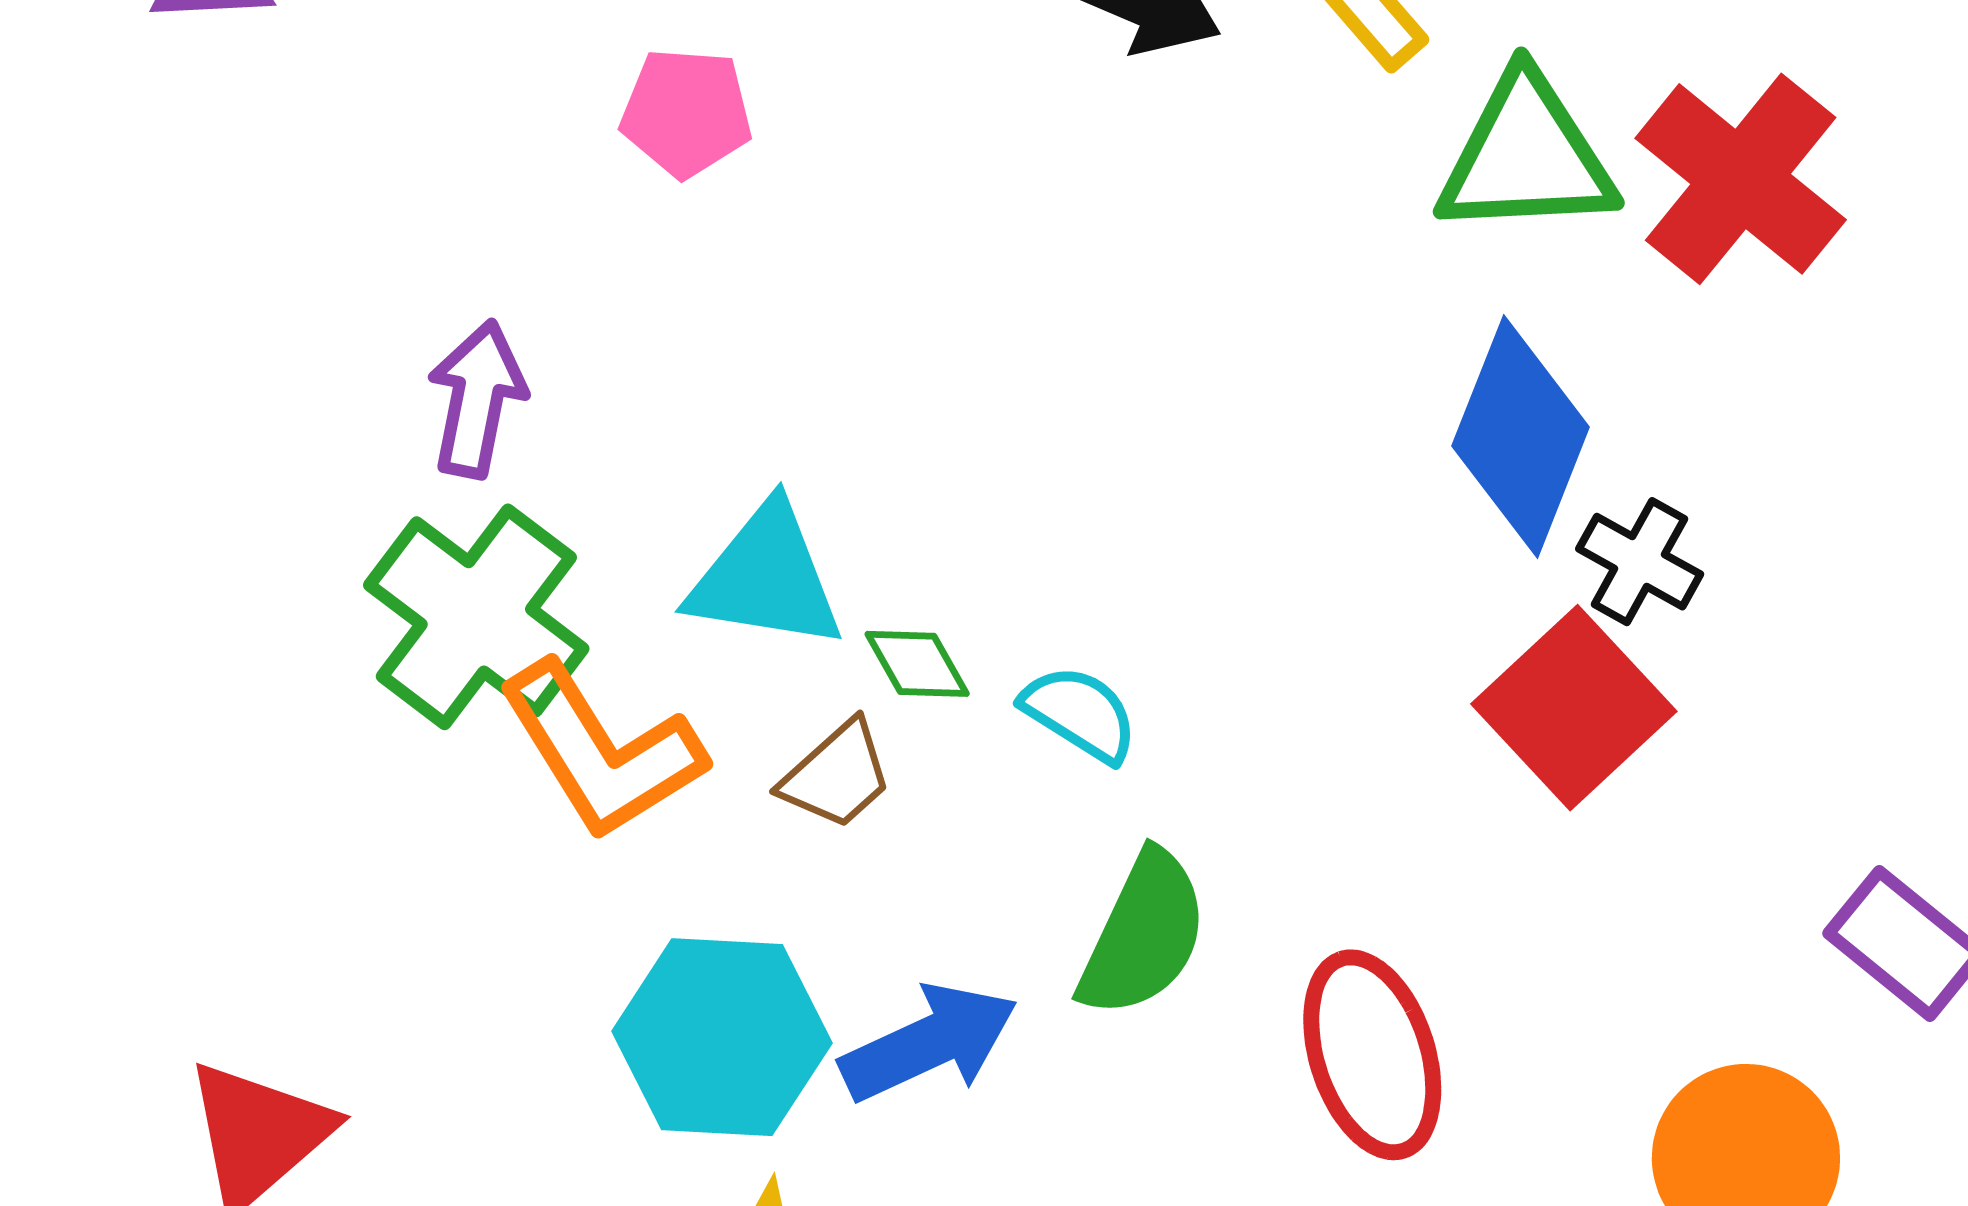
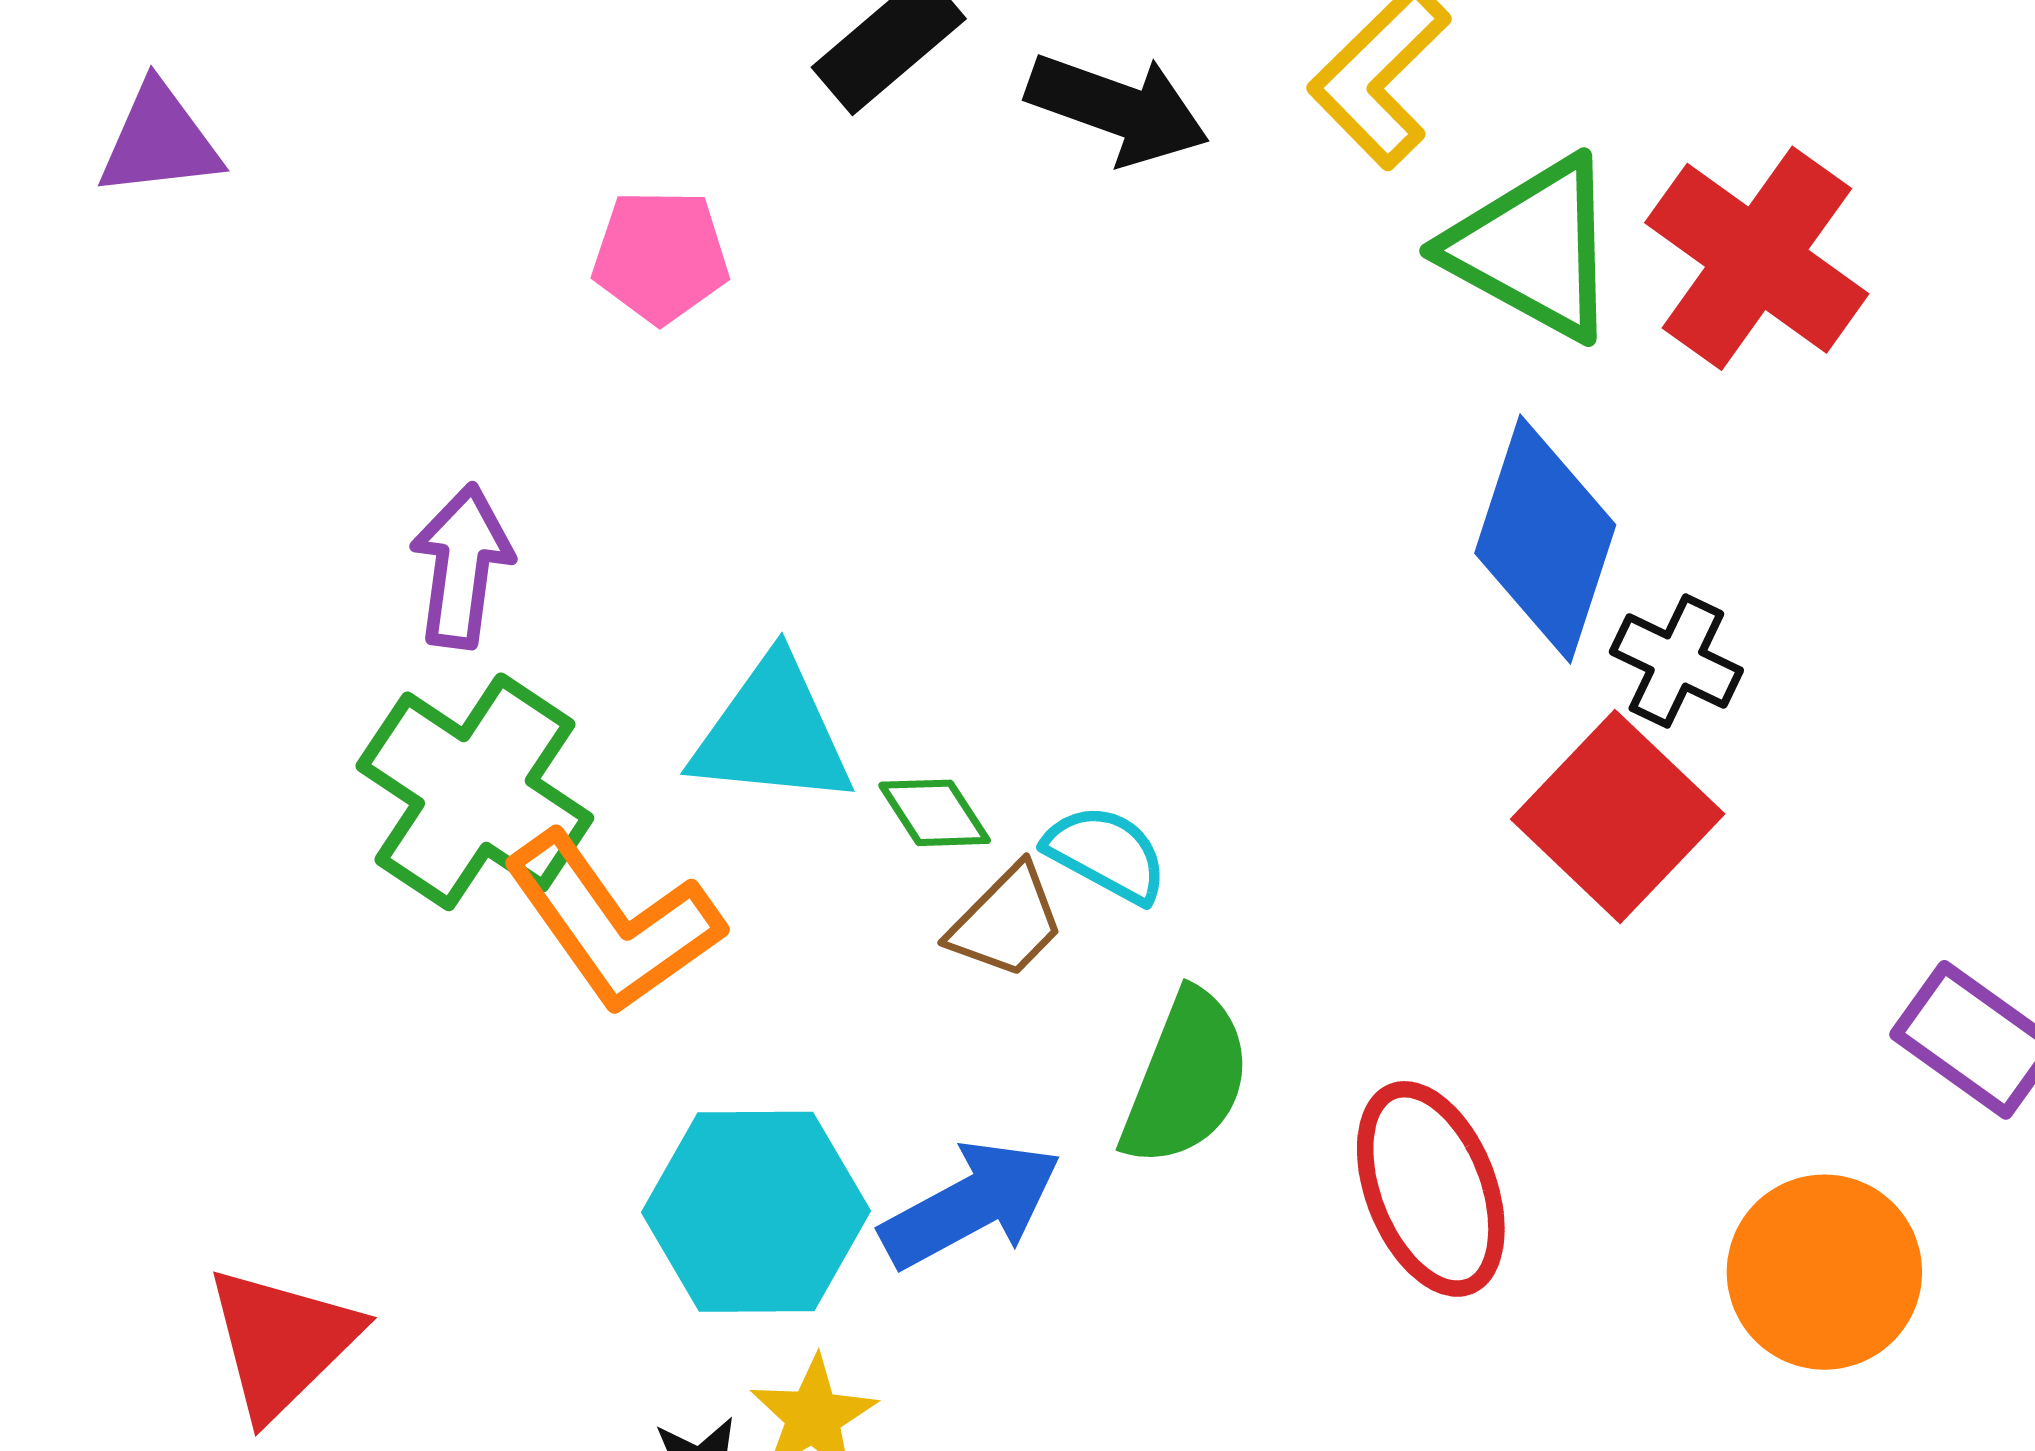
green triangle: (1526, 156) -> (1533, 248), turned 35
brown trapezoid: (837, 775) -> (1006, 922), moved

